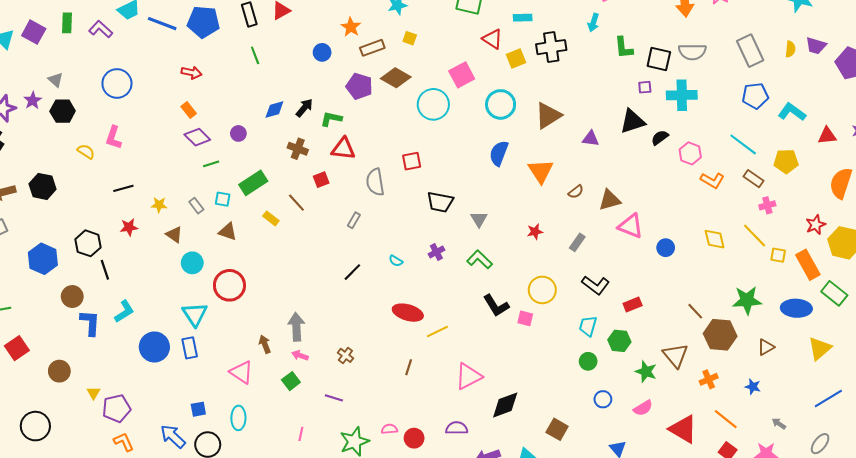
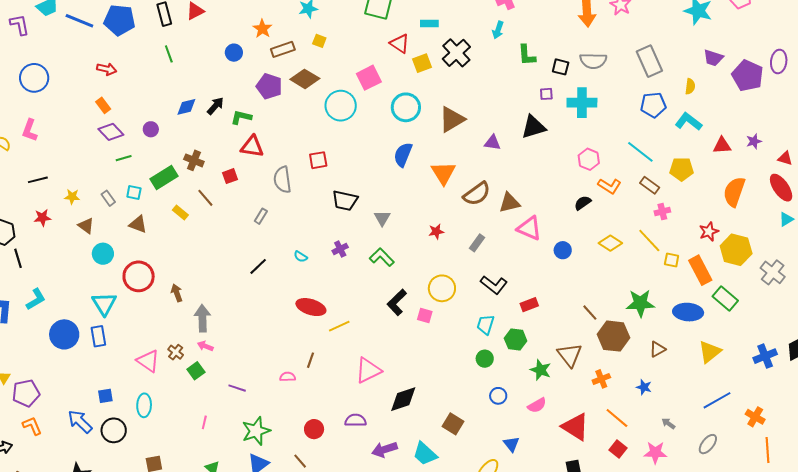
purple L-shape: (101, 29) -> (20, 25), turned 35
black cross: (551, 47) -> (456, 53), turned -36
yellow semicircle: (790, 49) -> (690, 86), moved
black square: (659, 59) -> (561, 67), size x0.7
black semicircle: (660, 138) -> (583, 203), moved
brown cross: (298, 149) -> (194, 160), moved
brown semicircle: (576, 192) -> (477, 194), size x1.8
yellow diamond: (715, 239) -> (610, 243), turned -45
black L-shape: (496, 306) -> (397, 302), turned 76
brown arrow: (265, 344) -> (177, 293), moved
brown cross: (345, 355) -> (176, 352), moved
pink semicircle: (389, 429) -> (287, 377), moved

